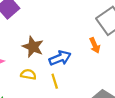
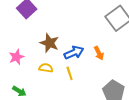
orange arrow: (95, 45) -> (99, 53), moved

